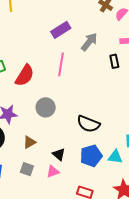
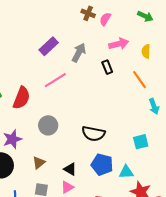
pink line: (61, 64) -> (55, 80), turned 60
blue pentagon: (91, 156) -> (102, 164), turned -30
cyan triangle: (115, 157) -> (126, 172), moved

